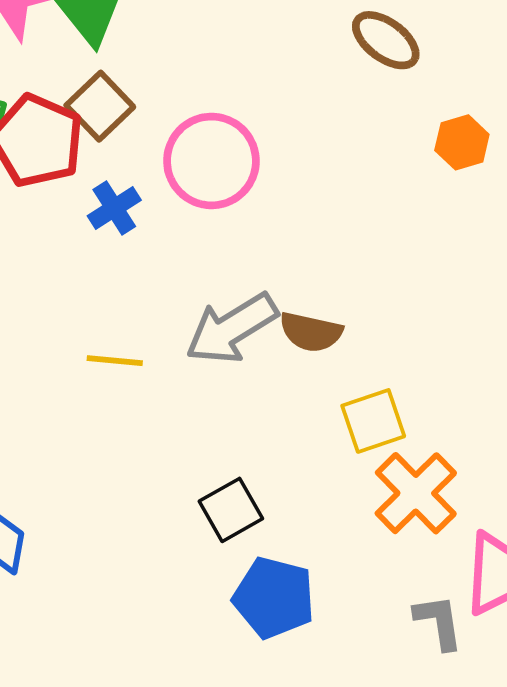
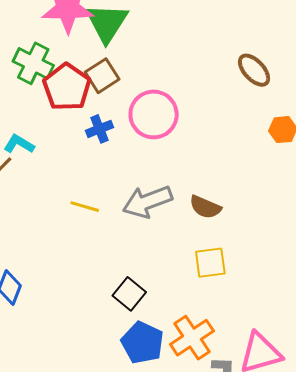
brown semicircle: (311, 332) -> (205, 207), moved
orange cross: (416, 493) -> (192, 338), moved
black square: (231, 510) -> (129, 294), turned -32

